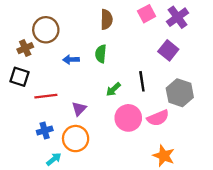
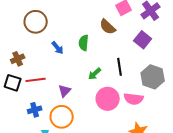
brown semicircle: (106, 19) -> (108, 27), moved, turned 132
brown cross: (25, 48) -> (18, 59), moved
blue arrow: (71, 60) -> (58, 48), turned -128
black square: (19, 77) -> (13, 83), moved
pink semicircle: (158, 118) -> (134, 99), turned 30

